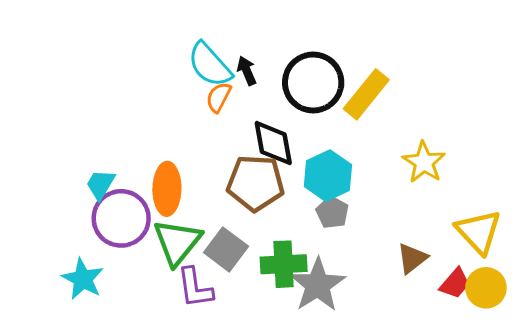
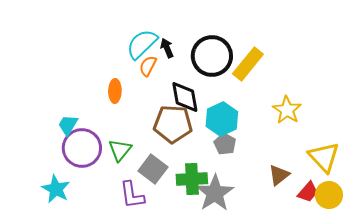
cyan semicircle: (210, 65) -> (142, 44), turned 88
orange ellipse: (167, 189) -> (115, 91), moved, size x0.7
green triangle: (177, 242) -> (120, 150), moved, size x0.7

